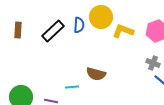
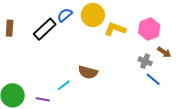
blue semicircle: (79, 25) -> (65, 15), moved, turned -133
cyan line: (72, 87) -> (64, 85), turned -32

